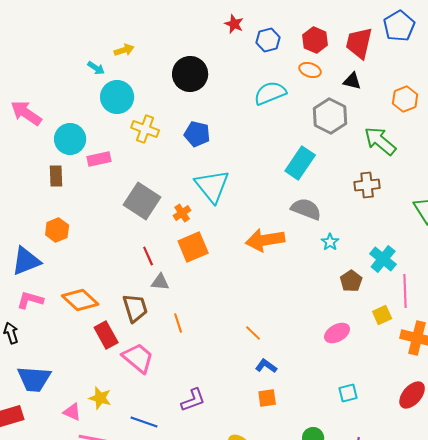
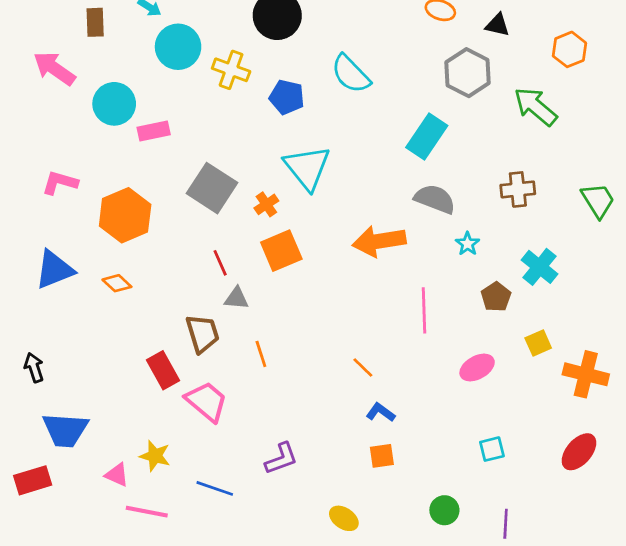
cyan semicircle: (270, 93) -> (351, 74), moved, turned -112
yellow cross: (145, 129) -> (231, 70), moved
brown rectangle: (56, 176) -> (95, 22), moved
brown cross: (367, 185) -> (518, 189), moved
orange hexagon: (57, 230) -> (125, 215), moved, size x1.6
pink line: (405, 291) -> (424, 310), moved
pink L-shape: (30, 300) -> (60, 183), moved
orange diamond: (80, 300) -> (117, 283), moved, size x0.6

